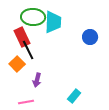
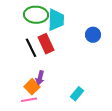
red rectangle: (22, 37) -> (46, 44), moved
orange square: (17, 64) -> (32, 87), moved

